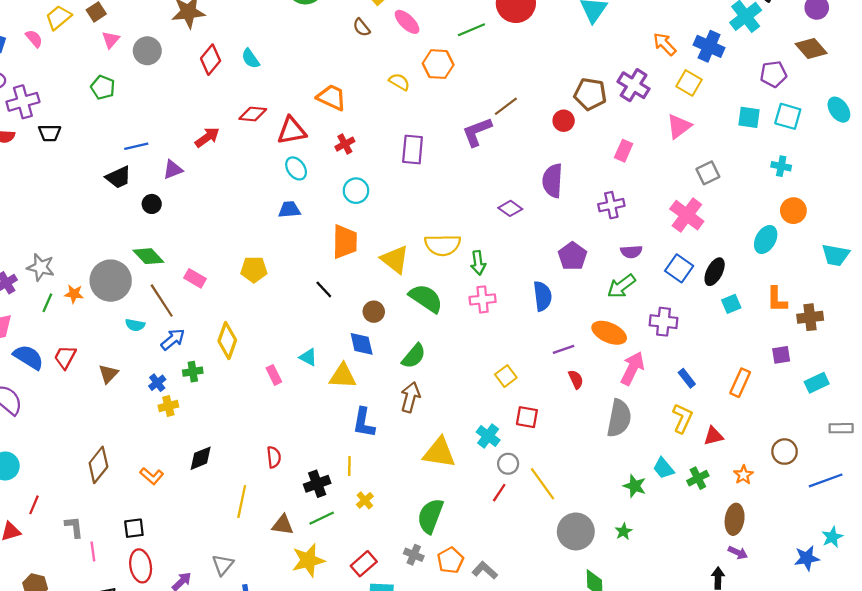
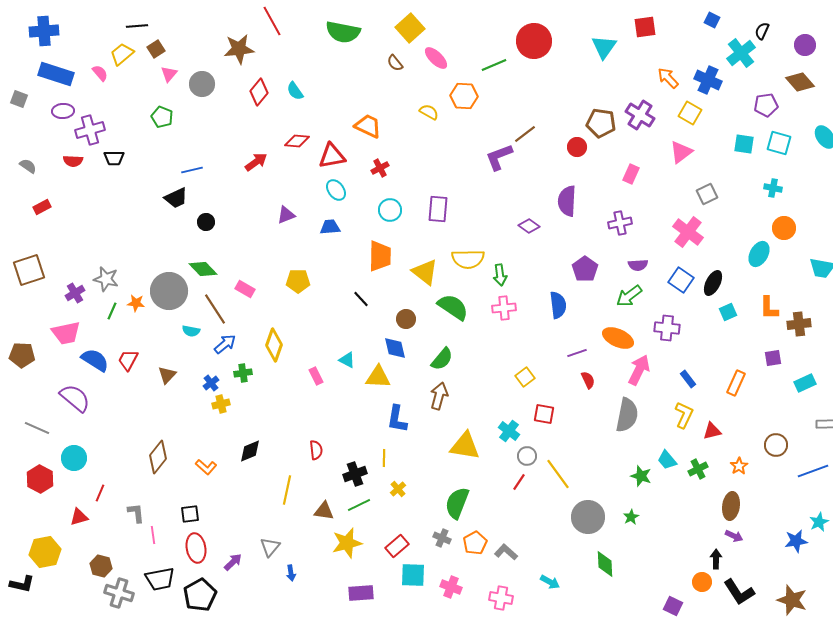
purple rectangle: (413, 150) -> (438, 209), moved
purple triangle: (173, 170) -> (286, 215), moved

